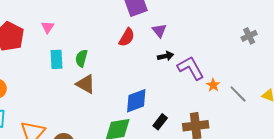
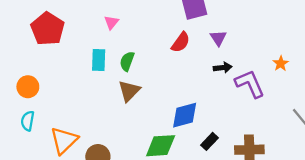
pink triangle: (48, 27) -> (111, 22), moved
brown triangle: (86, 84) -> (129, 91), turned 40
orange star: (213, 85) -> (281, 63), moved

